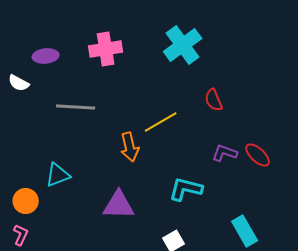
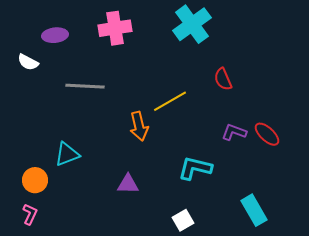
purple triangle: (119, 205) -> (128, 184), size x0.7

